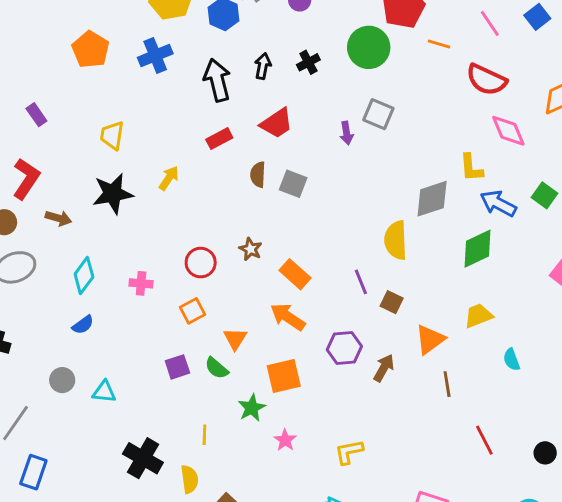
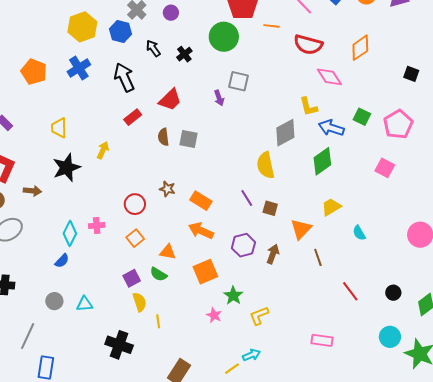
black arrow: (263, 66) -> (153, 48), moved, turned -36
cyan diamond: (84, 275) -> (70, 233), moved
orange triangle: (235, 339) -> (168, 252), turned -42
green star: (252, 408) -> (233, 296), moved
yellow semicircle: (189, 479) -> (139, 302), moved

